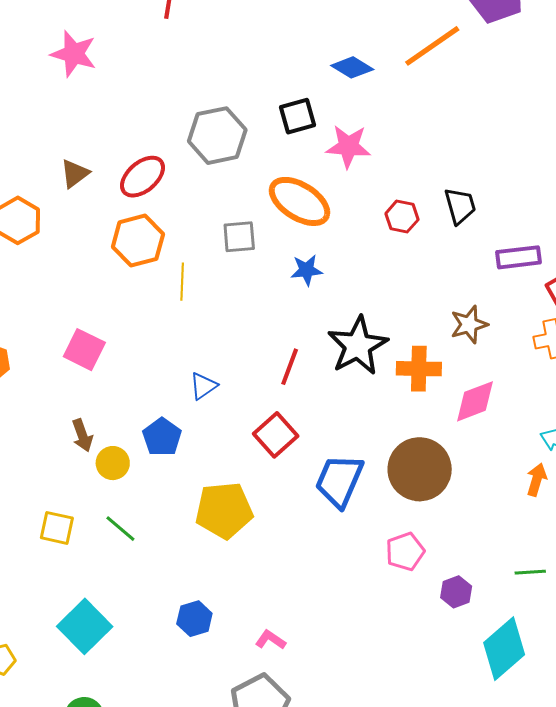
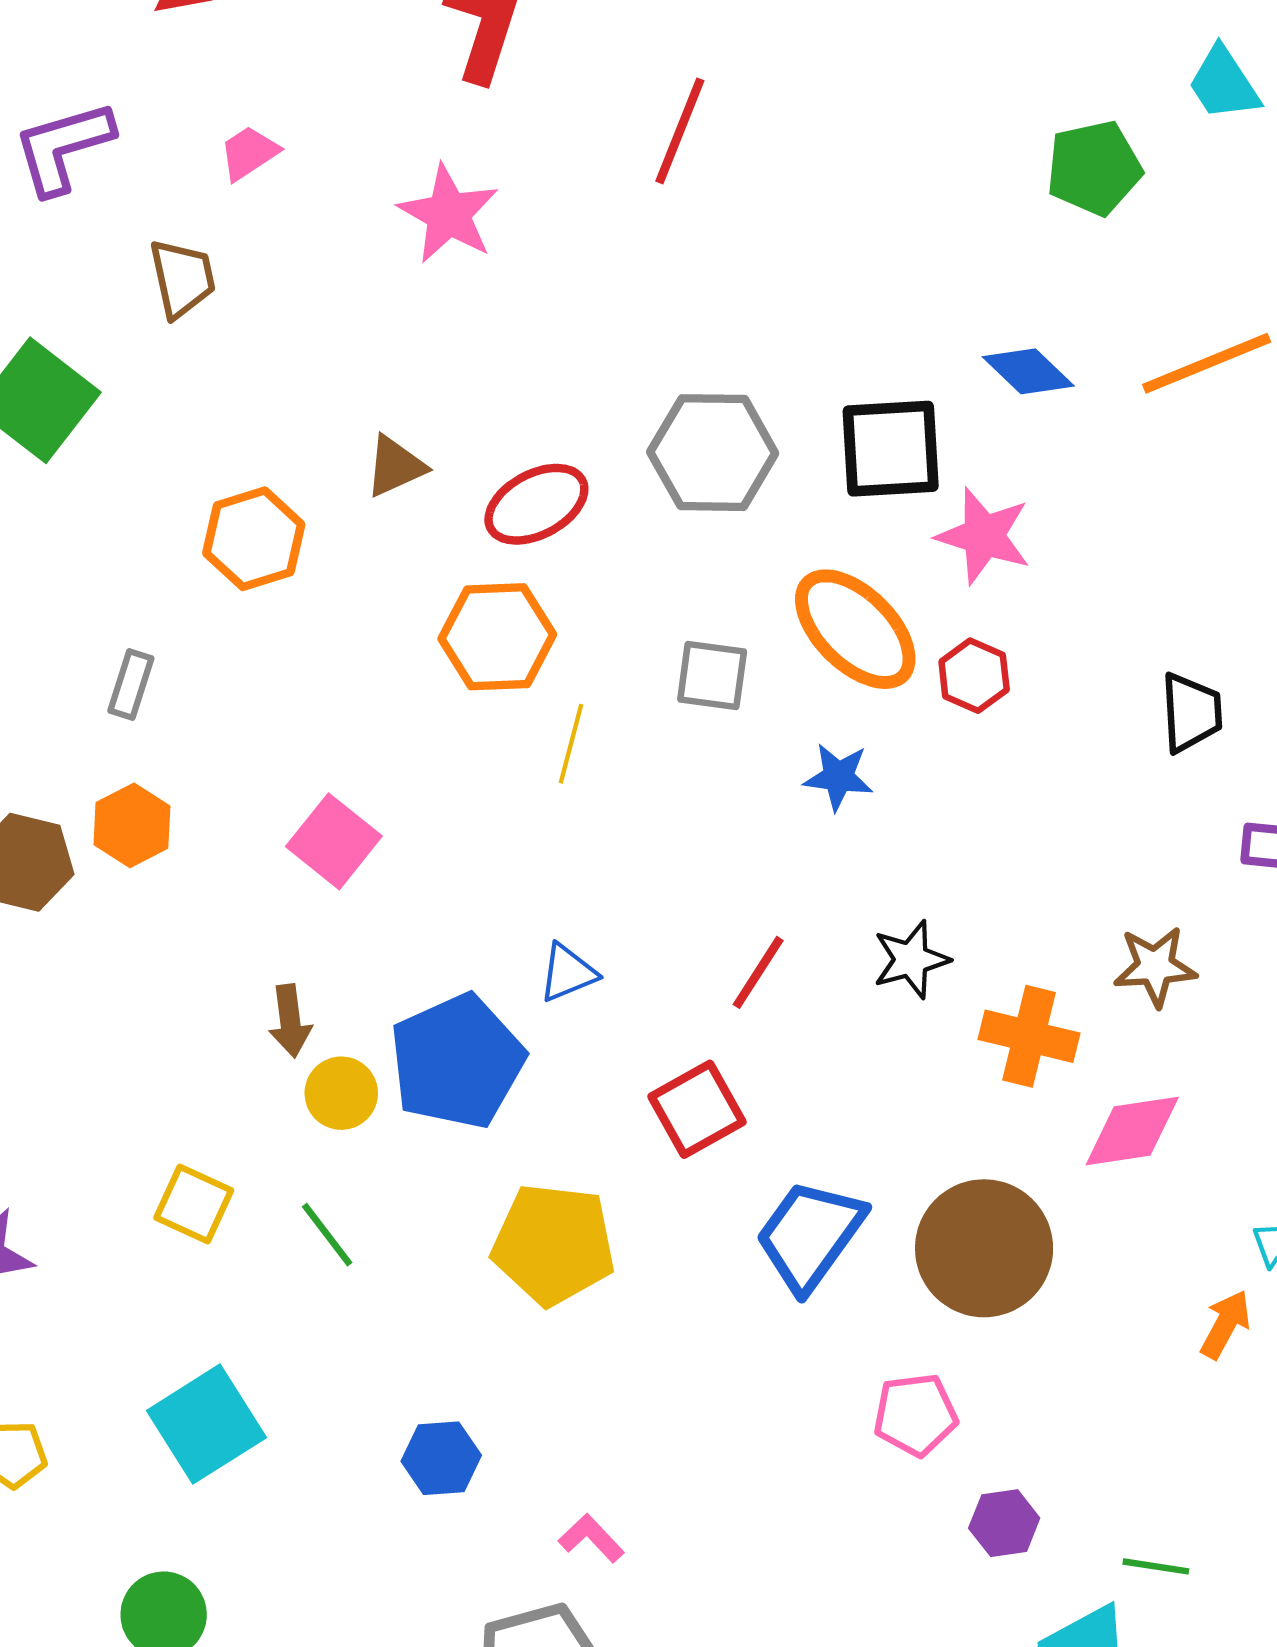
black square: (298, 116) -> (891, 449), size x1.4
red hexagon: (402, 217) -> (974, 676), moved
black star: (358, 346) -> (911, 960), size x0.6
blue pentagon: (162, 437) -> (457, 1061), size x1.6
green line: (530, 572) -> (1156, 1566), moved

